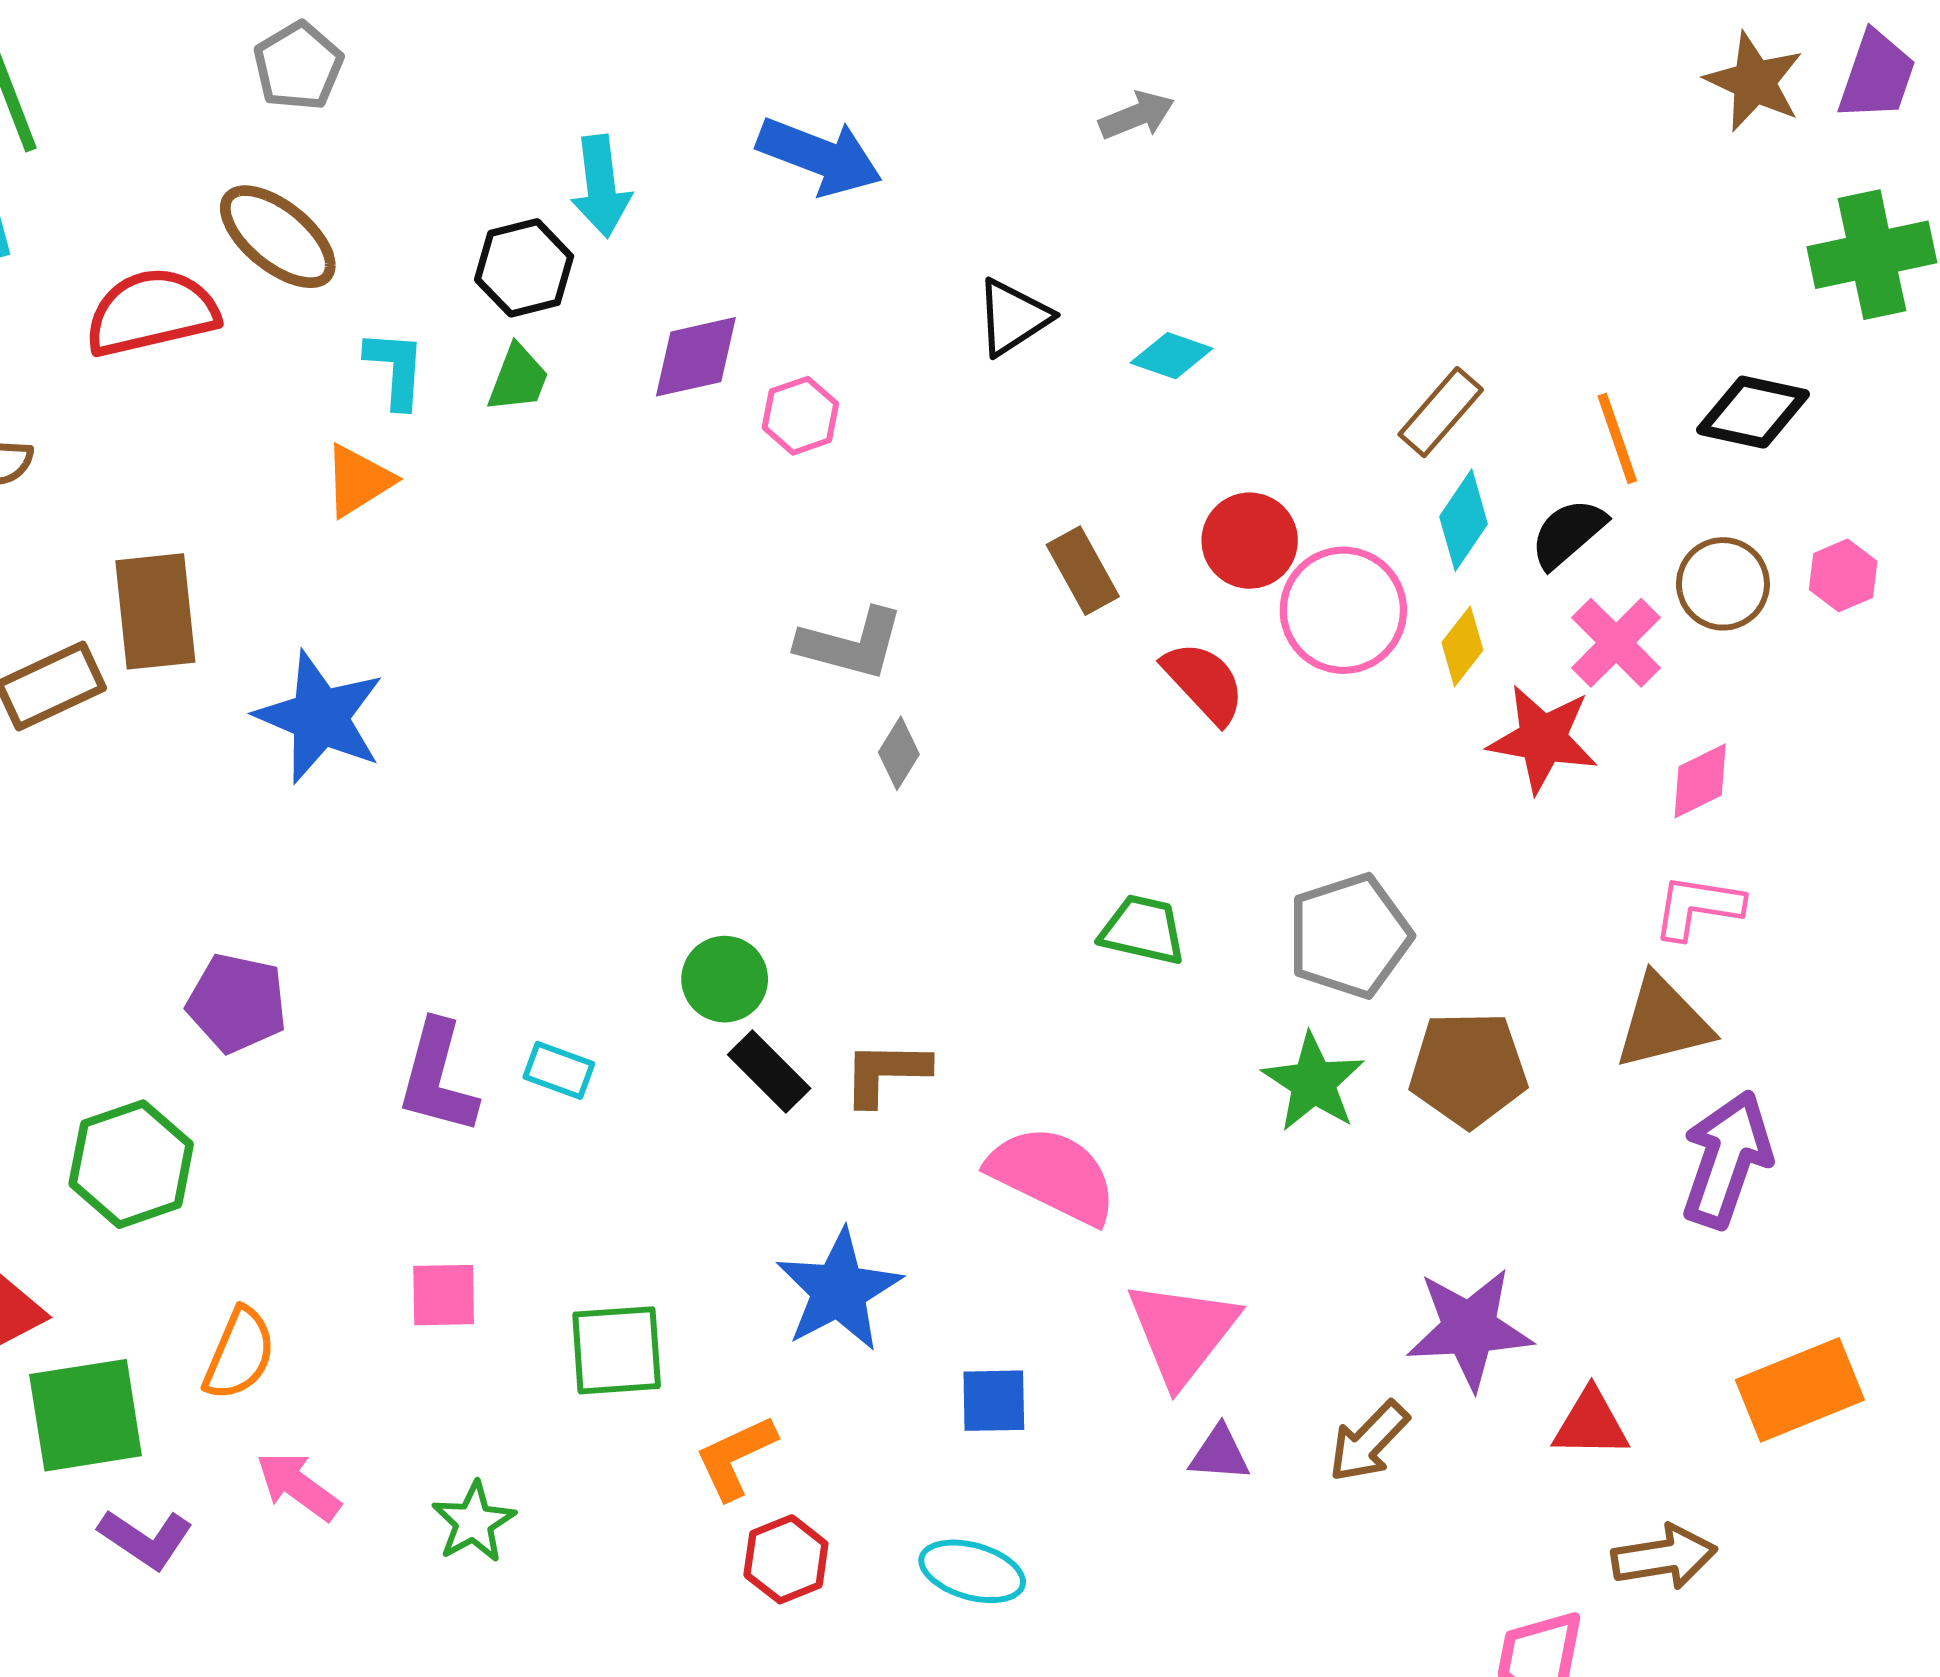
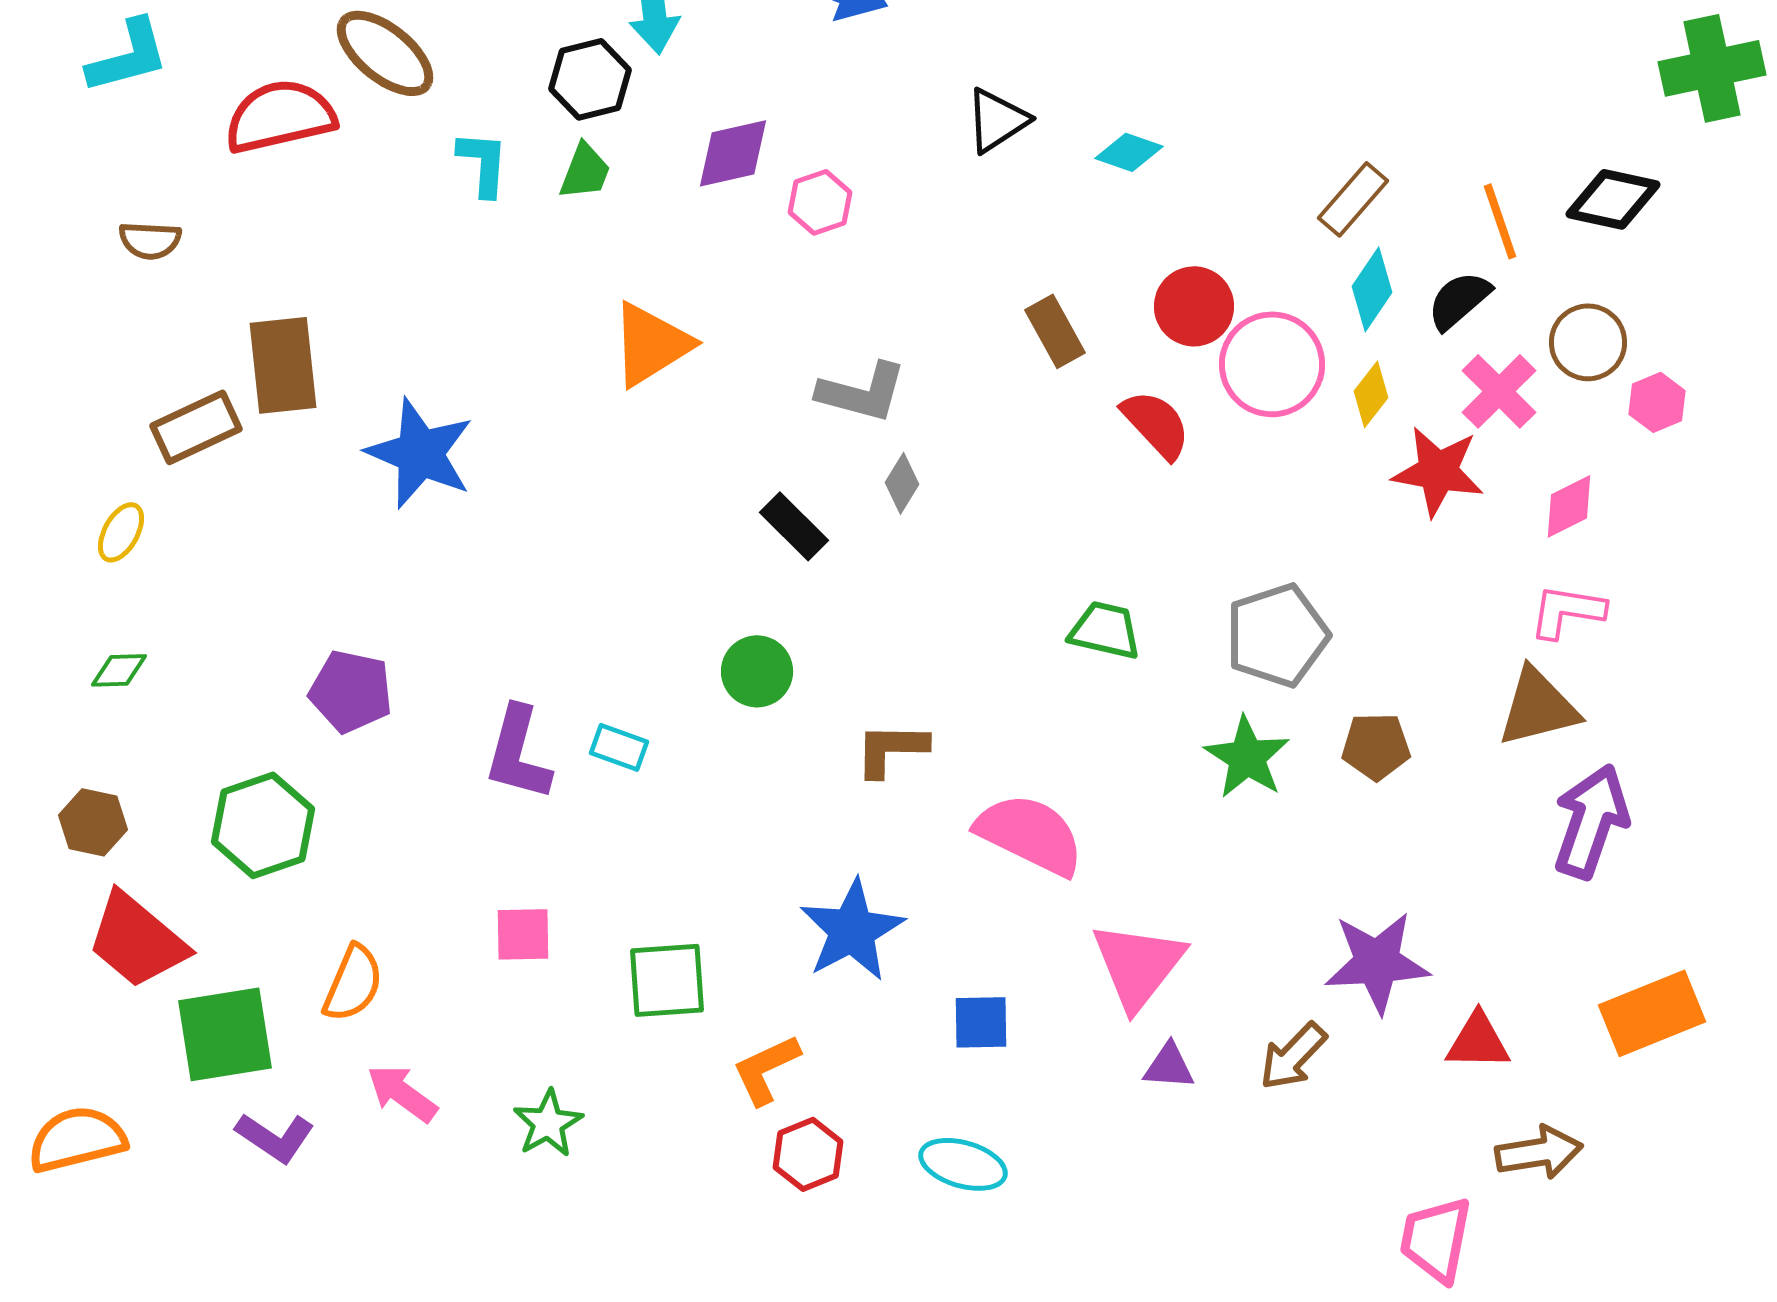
orange triangle: (358, 481) -> (651, 344), moved, size x1.4
pink hexagon: (1843, 575) -> (1657, 402), moved
brown pentagon: (1468, 1069) -> (1376, 746), size x0.7
black rectangle: (769, 1072) -> (794, 526), moved

